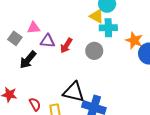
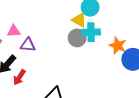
red arrow: (66, 46) -> (19, 77), moved
gray circle: (94, 51) -> (77, 38), moved

